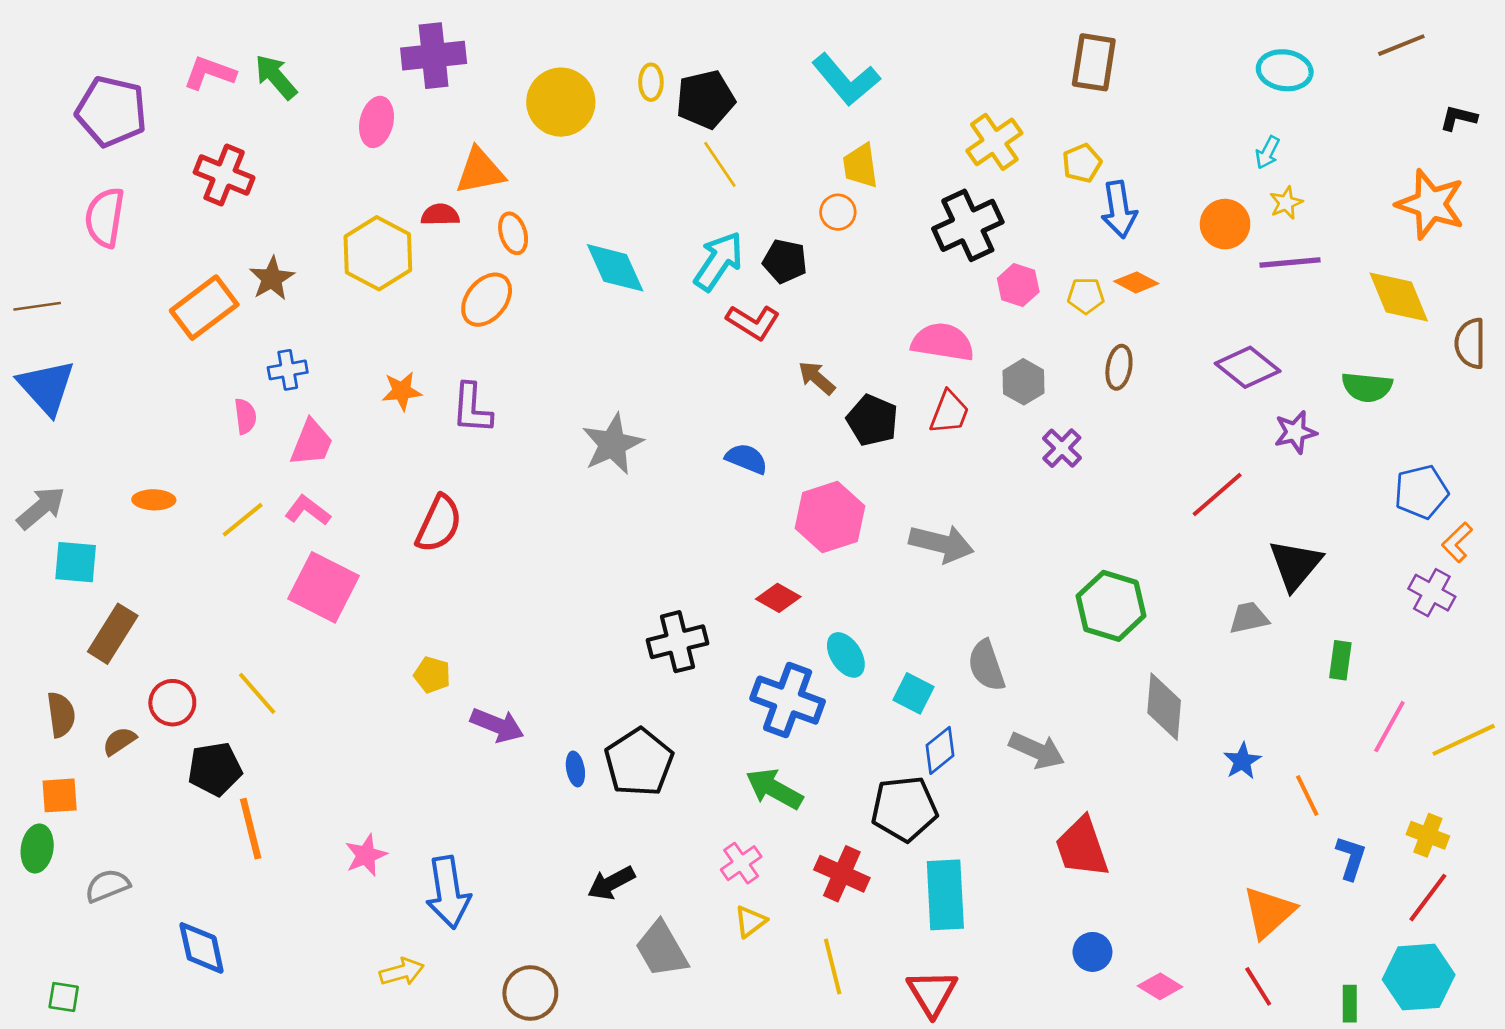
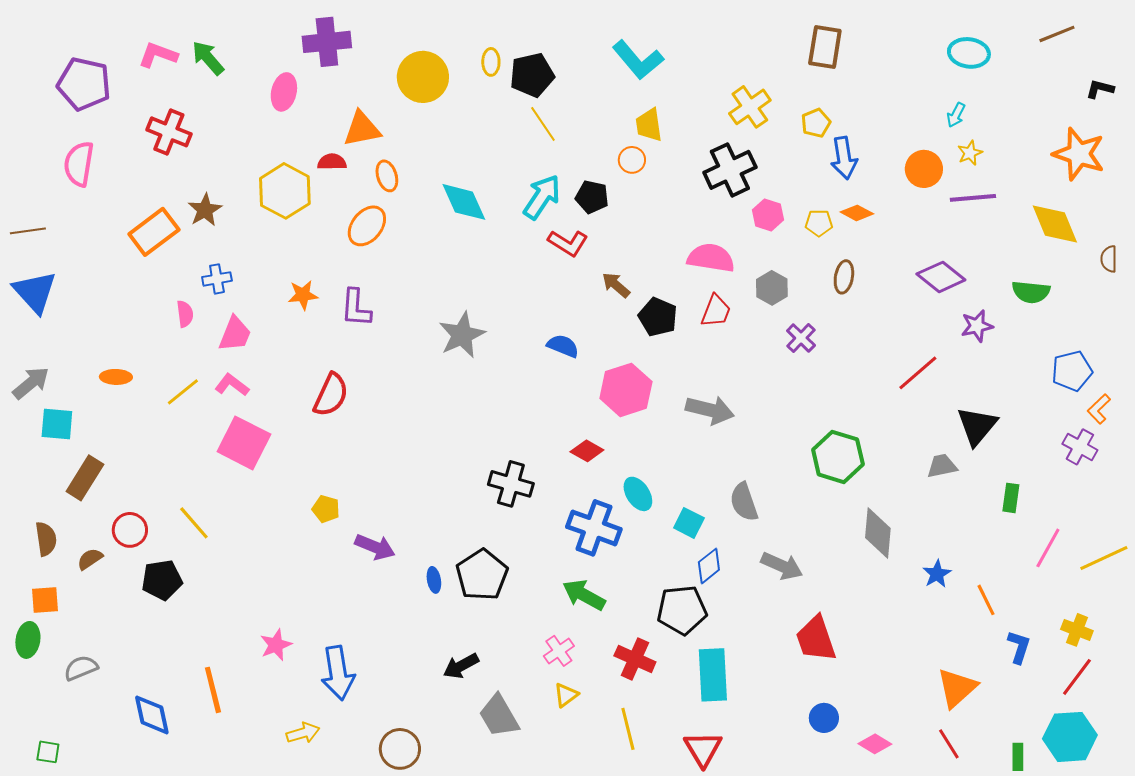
brown semicircle: (1470, 343) -> (1109, 259), size x0.7
black cross: (677, 642) -> (511, 484), turned 30
orange line: (251, 829) -> (213, 690), moved

